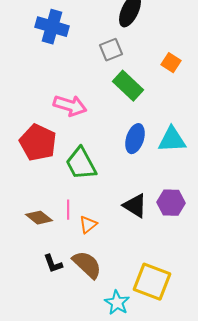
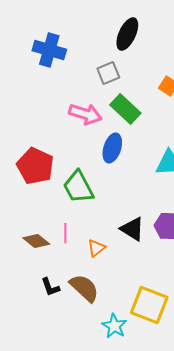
pink arrow: (70, 106) -> (85, 114), moved
blue ellipse: (135, 139) -> (112, 148), moved
orange triangle: (88, 225) -> (96, 248), moved

